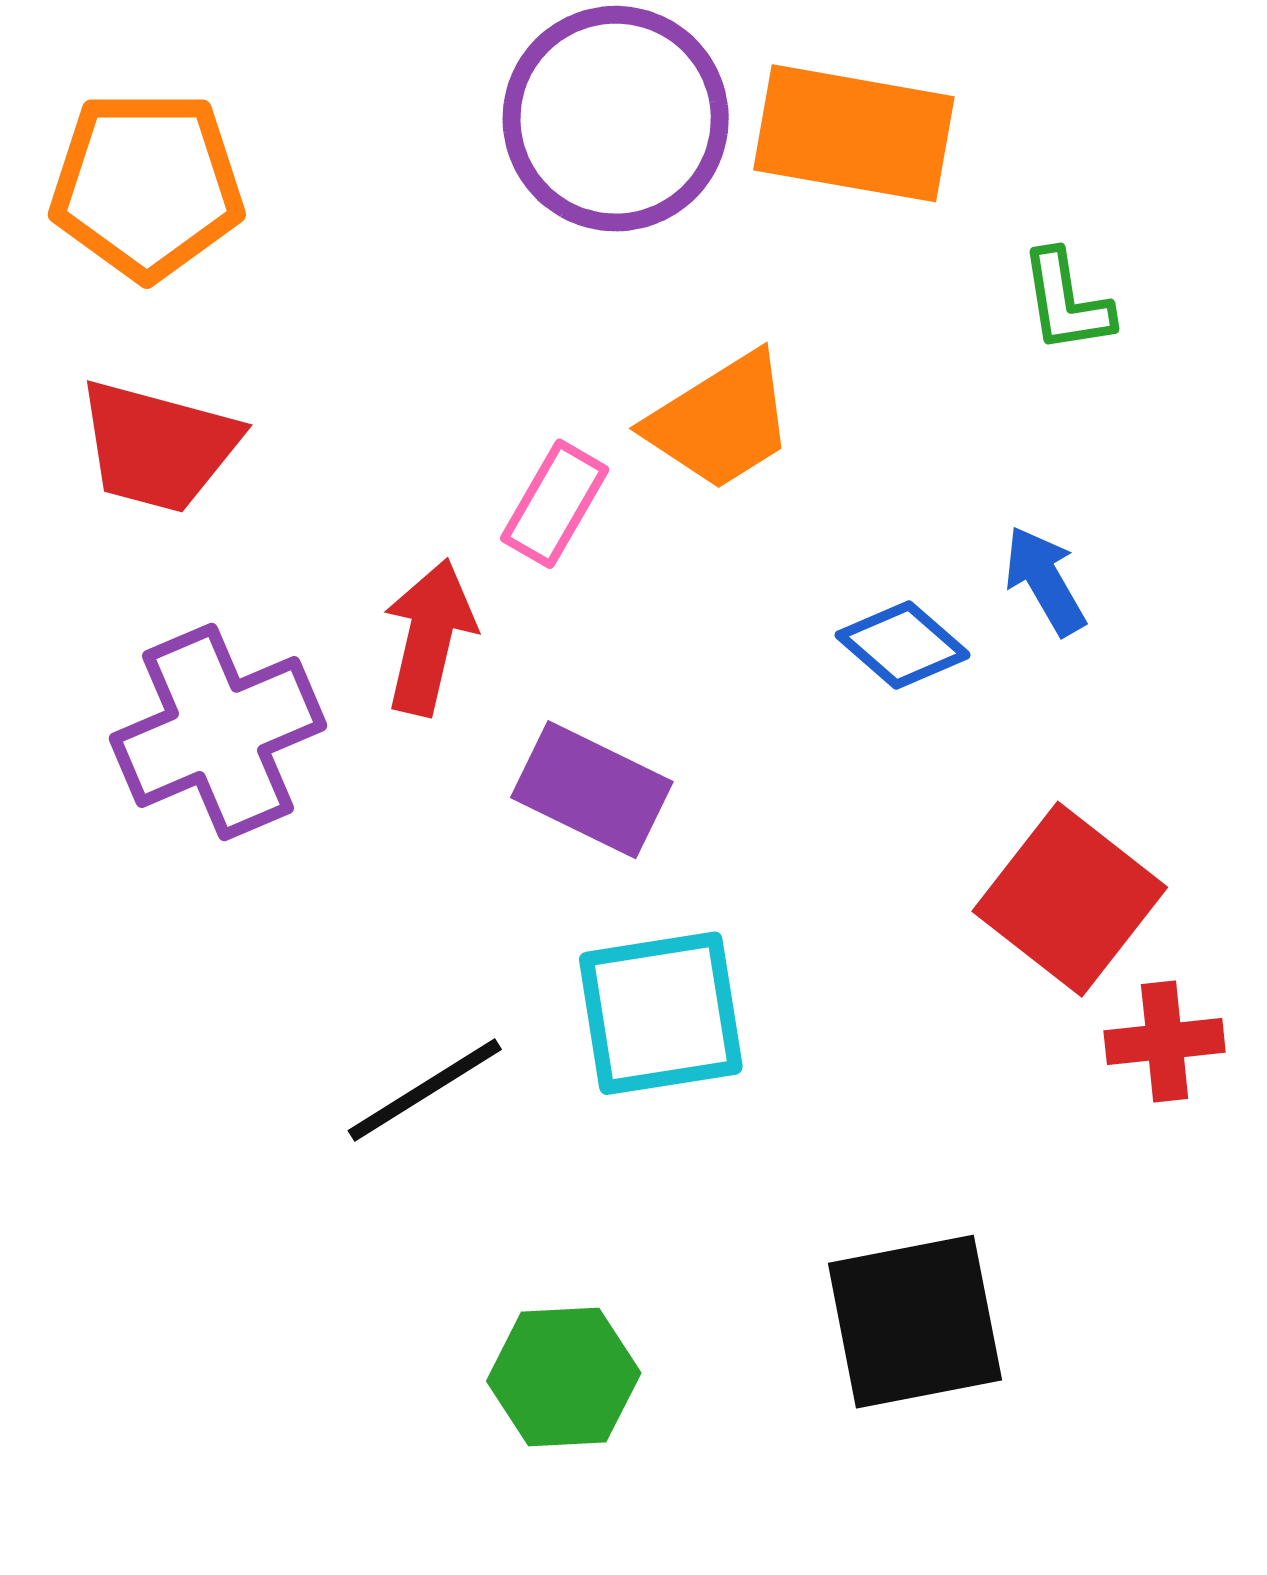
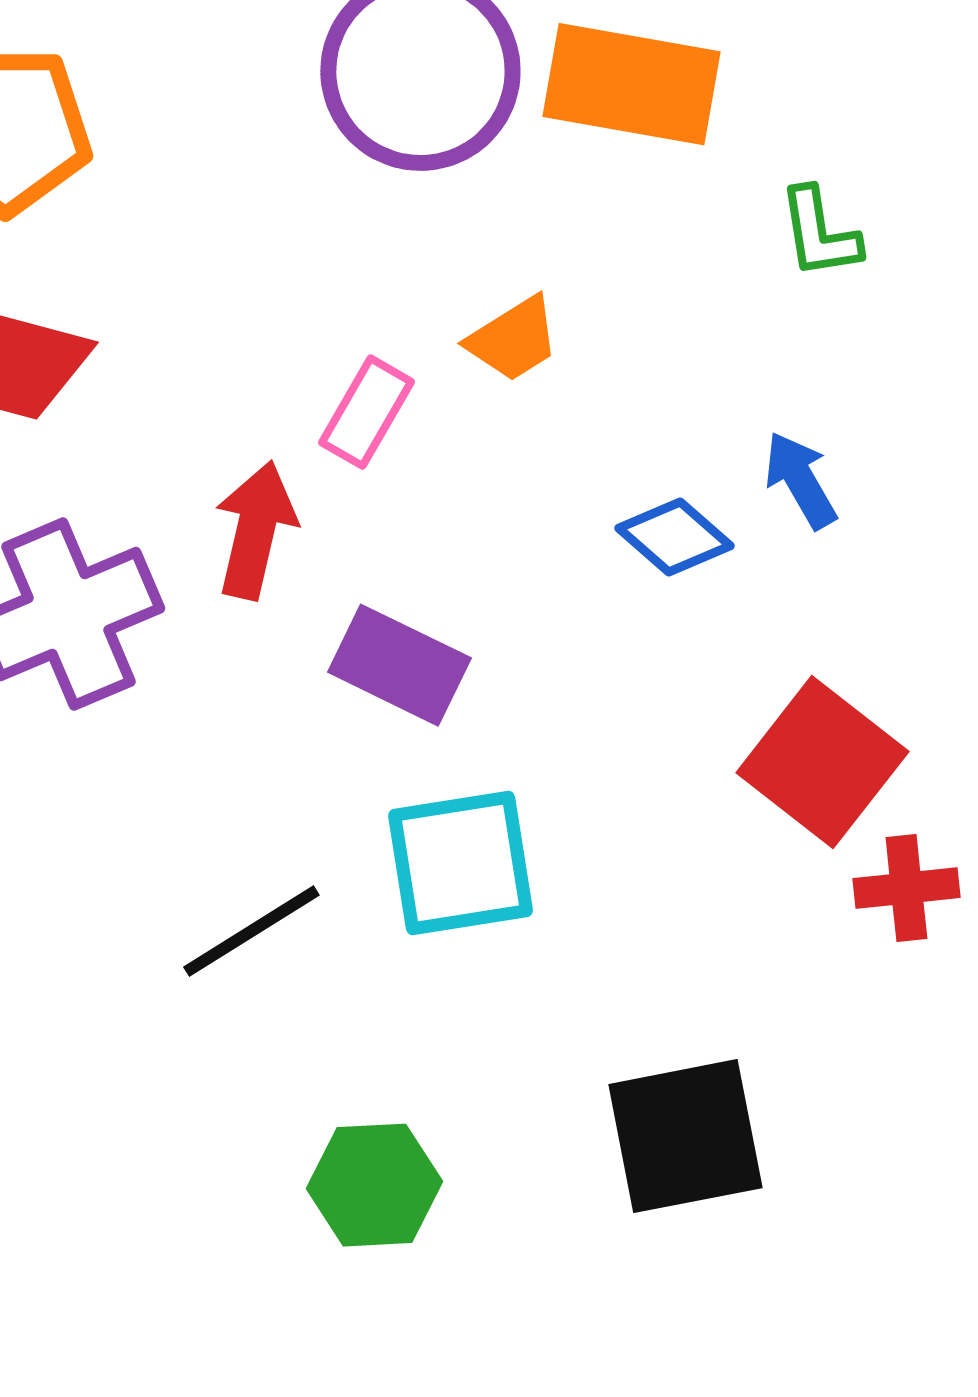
orange trapezoid: (721, 421) -> (513, 339), size x0.7

